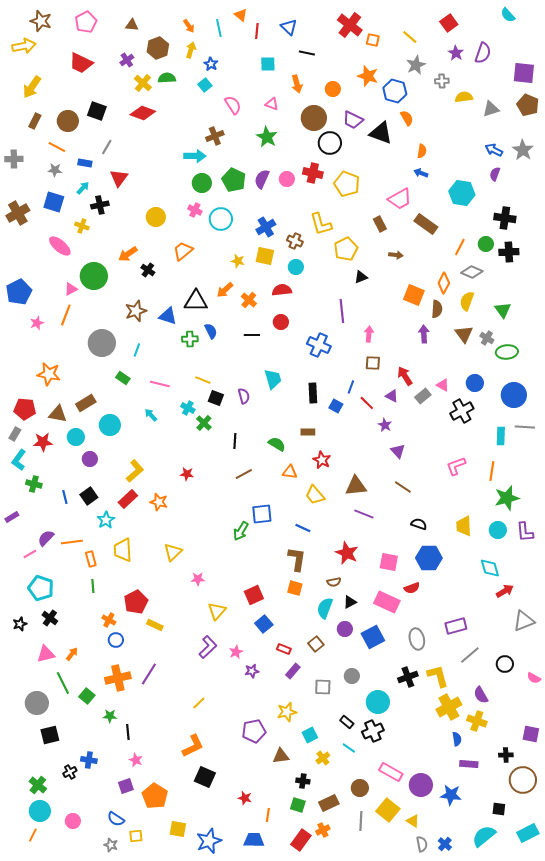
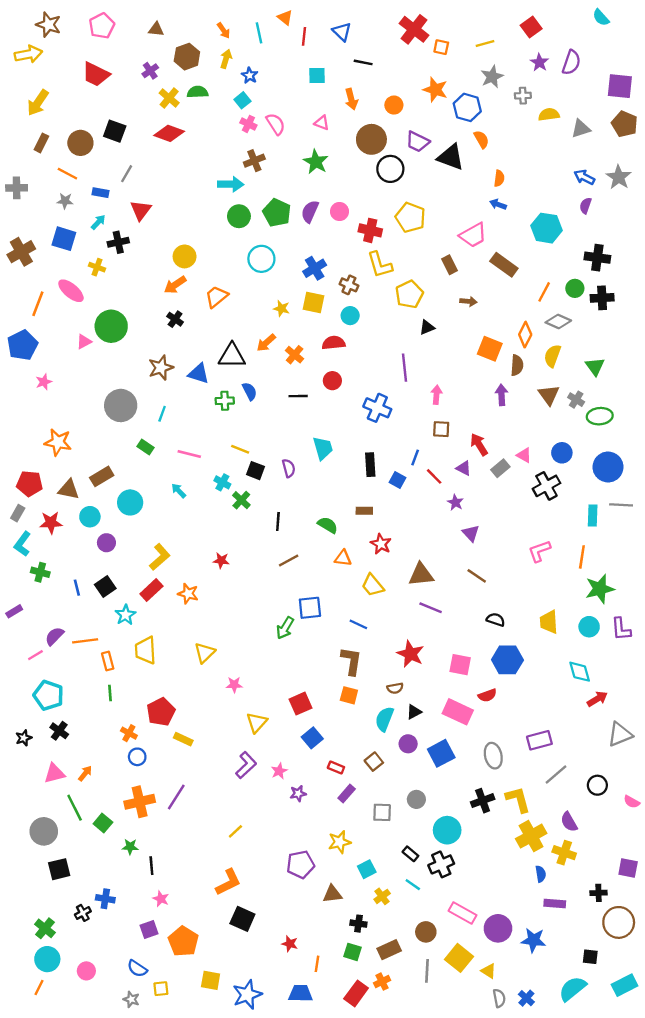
yellow line: (410, 37) -> (485, 44), turned -56
red cross: (313, 173) -> (370, 230), moved
pink cross: (195, 210) -> (248, 124), moved
orange arrow: (128, 254) -> (175, 285), moved
orange line: (66, 315) -> (38, 304), moved

